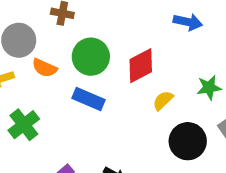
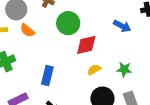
green circle: (91, 57) -> (68, 23), moved
blue rectangle: (89, 99) -> (47, 75), moved, turned 66

